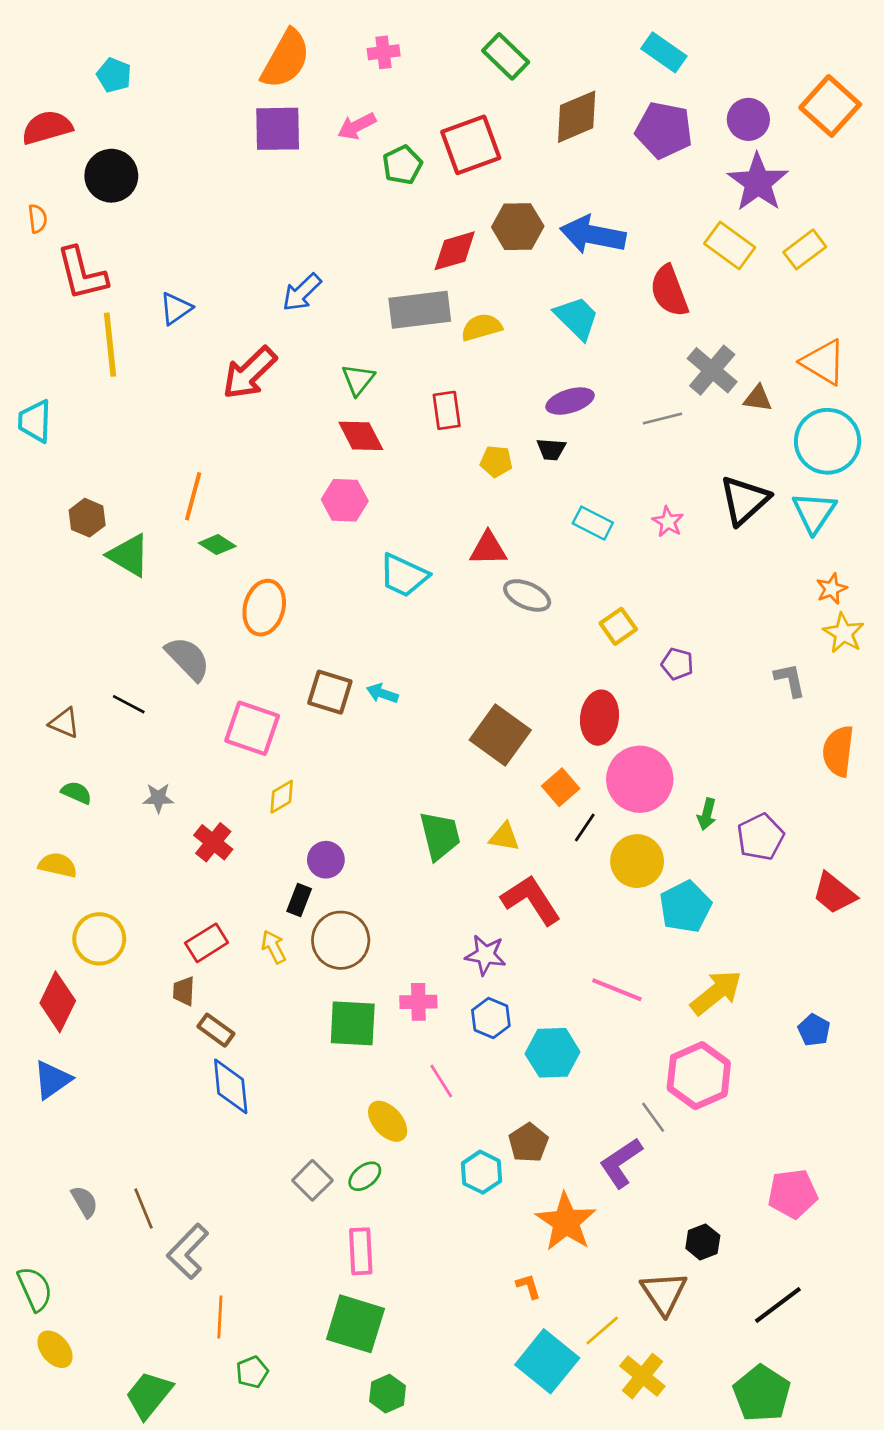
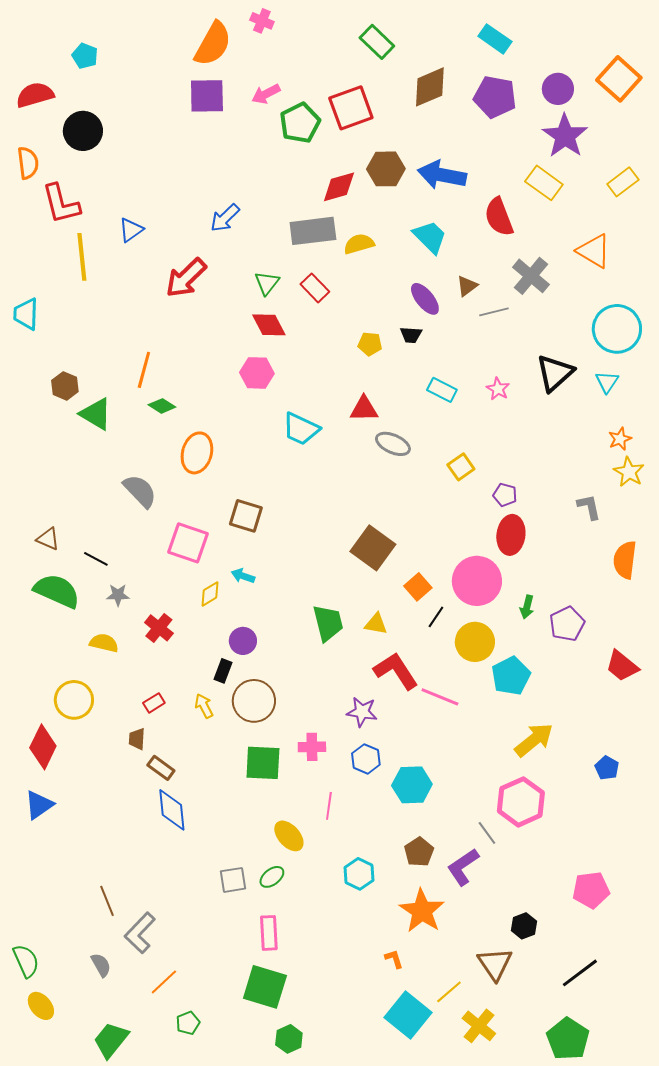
pink cross: (384, 52) -> (262, 21), moved, turned 30
green pentagon: (402, 165) -> (300, 123), size x1.4
orange semicircle: (38, 219) -> (28, 163), size x1.5
yellow rectangle: (805, 249) -> (623, 182), moved
orange triangle: (823, 362) -> (594, 251), moved
brown triangle: (758, 398) -> (467, 286), moved, turned -45
purple ellipse: (570, 401) -> (425, 299), turned 68
red rectangle: (447, 410) -> (315, 288), moved, turned -36
cyan triangle: (814, 512) -> (607, 382), size x0.7
cyan arrow: (382, 693) -> (243, 576), moved
black line: (129, 704) -> (96, 559), moved
red ellipse: (600, 718) -> (511, 535), moved
green semicircle: (76, 793) -> (57, 591), size x2.0
yellow semicircle: (58, 865) -> (104, 643), moved
red rectangle: (207, 943) -> (154, 703), size x0.7
pink line: (617, 990) -> (440, 697), moved
pink line: (441, 1081) -> (329, 806), turned 40
brown pentagon: (528, 1143) -> (419, 852), moved
gray square: (312, 1180) -> (233, 880), turned 36
gray semicircle: (84, 1202) -> (101, 965), moved
orange line: (220, 1317) -> (164, 982), turned 44

